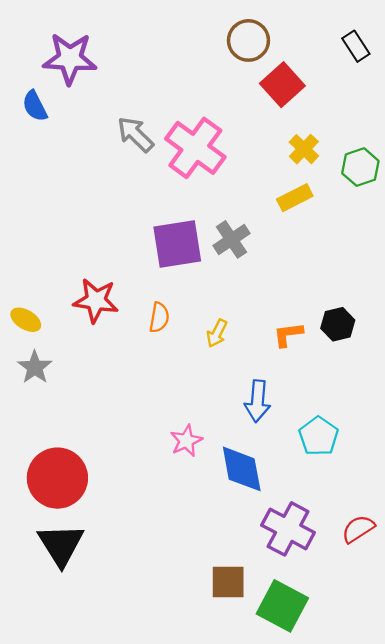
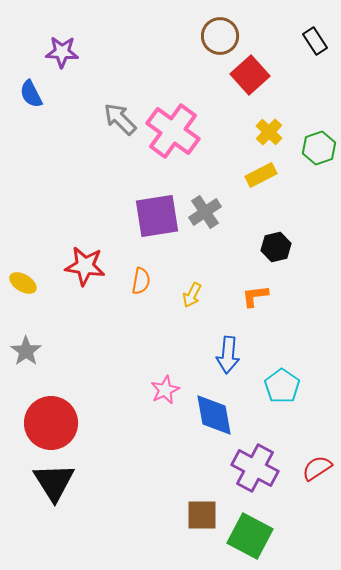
purple star: (70, 59) -> (62, 52), size x0.7
black hexagon: (338, 324) -> (276, 247), moved
gray star: (35, 367) -> (26, 351), moved

